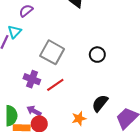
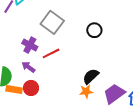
purple arrow: (34, 111) -> (28, 67), moved
orange star: (79, 118) -> (86, 91), moved

